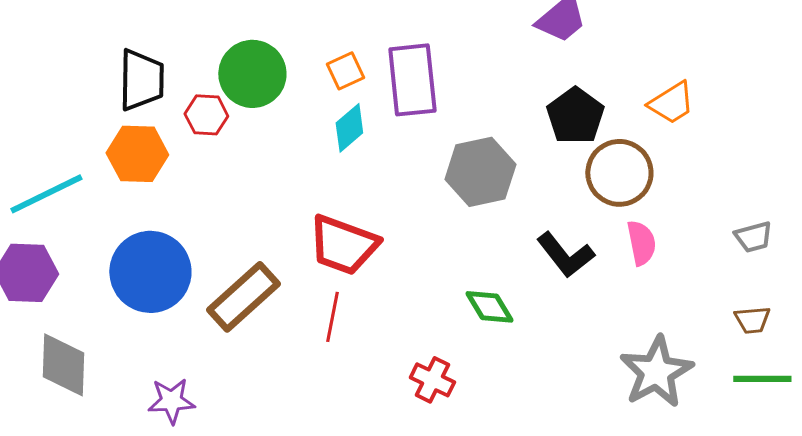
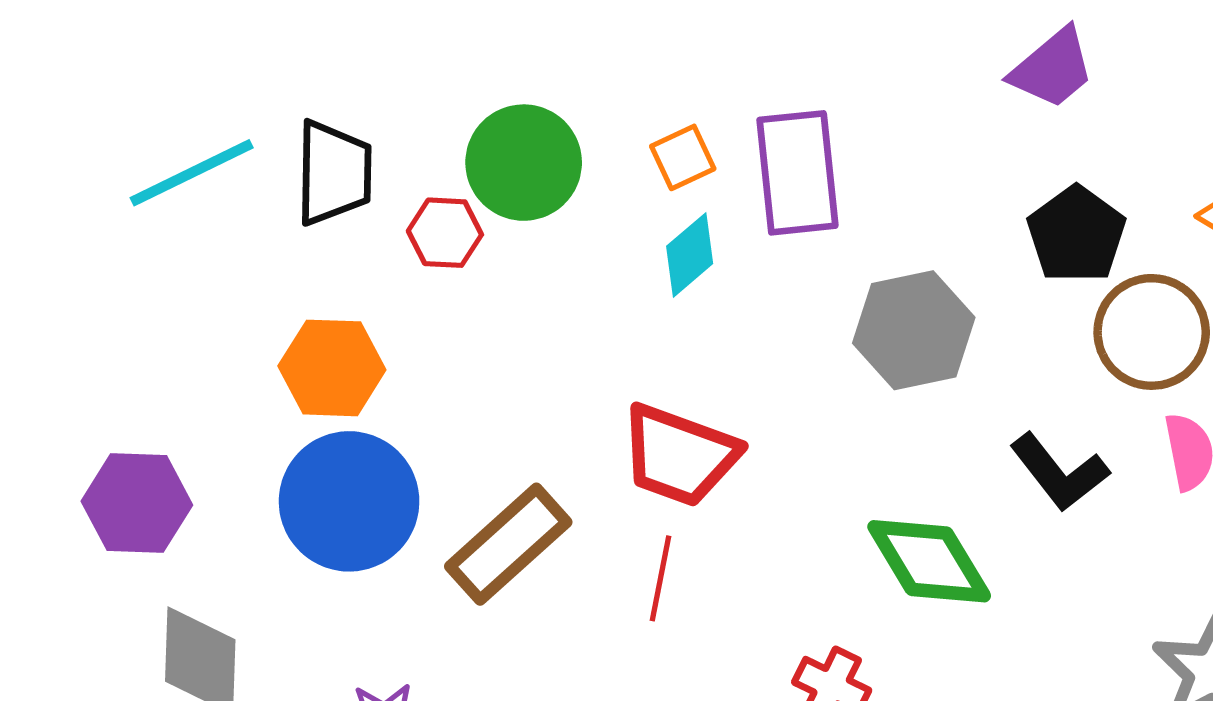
orange hexagon: (137, 154) -> (332, 368), moved
cyan line: (46, 194) -> (192, 173), moved
green diamond: (489, 307) -> (929, 561), size x1.5

